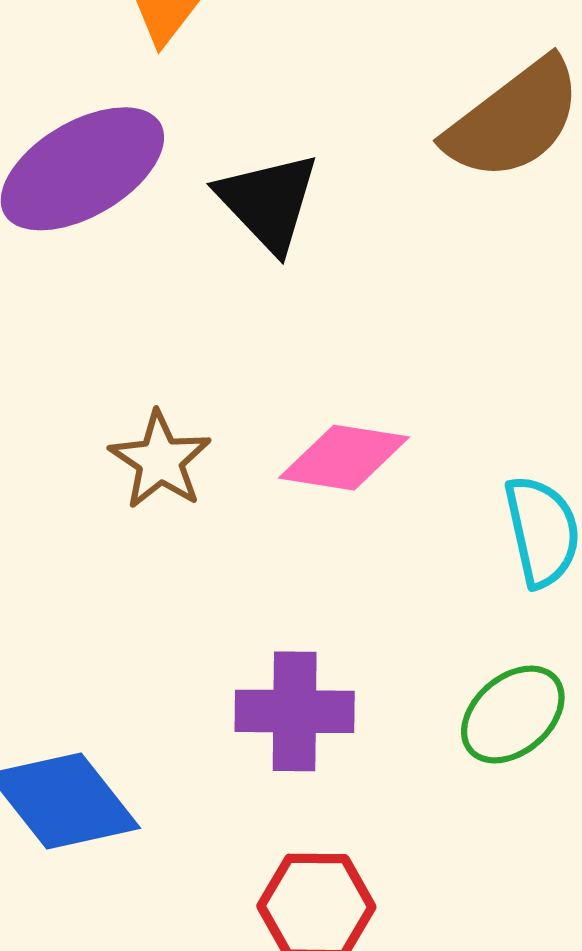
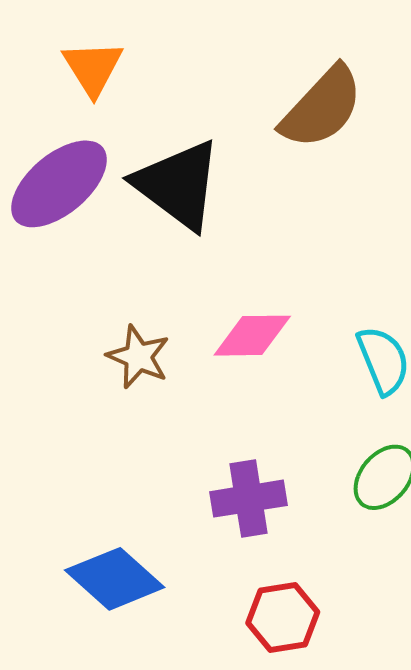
black triangle: (268, 202) -> (178, 185), size x1.4

